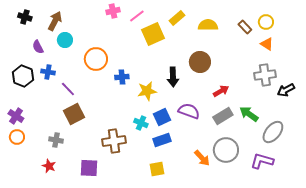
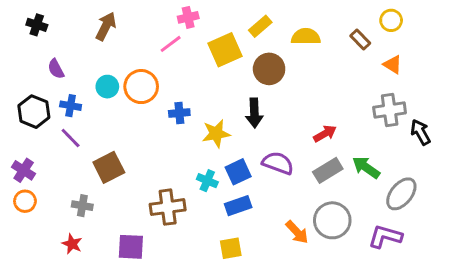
pink cross: (113, 11) -> (188, 17), moved
pink line: (137, 16) -> (171, 44), moved
brown arrow: (55, 21) -> (106, 26), moved
yellow circle: (266, 22) -> (391, 20), moved
cyan circle: (65, 40) -> (107, 87), moved
brown circle: (200, 62) -> (269, 69), moved
purple line: (68, 89) -> (71, 138), moved
black arrow: (286, 90) -> (420, 132), turned 90

